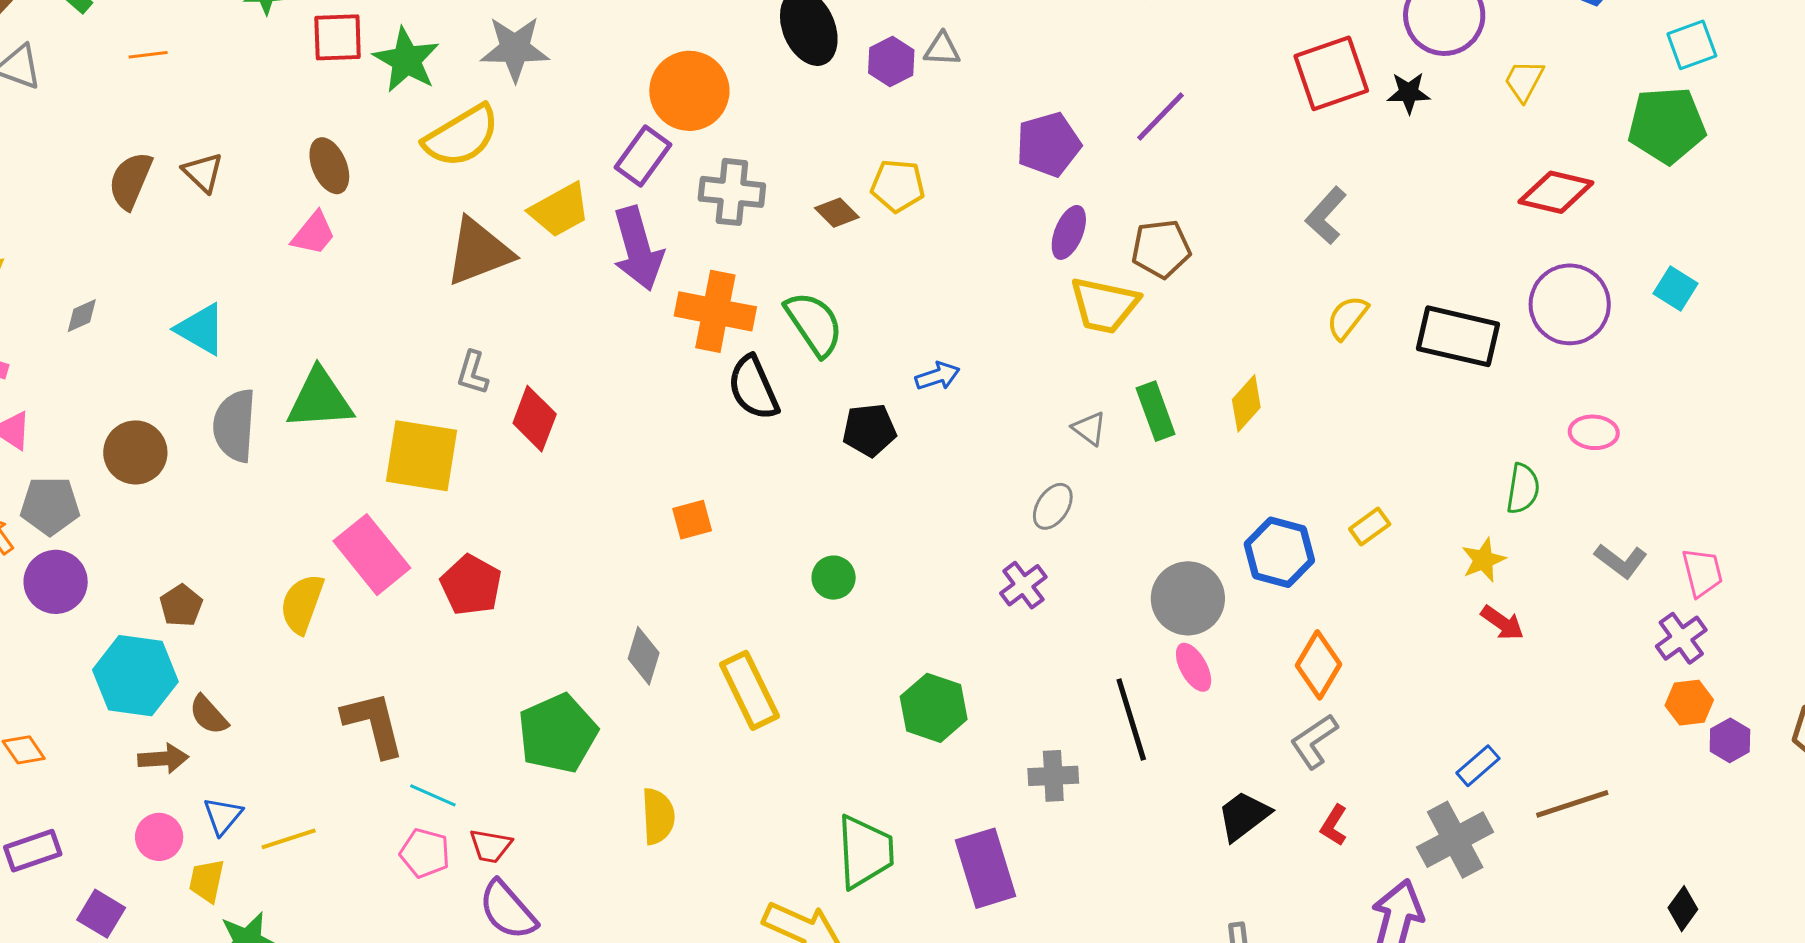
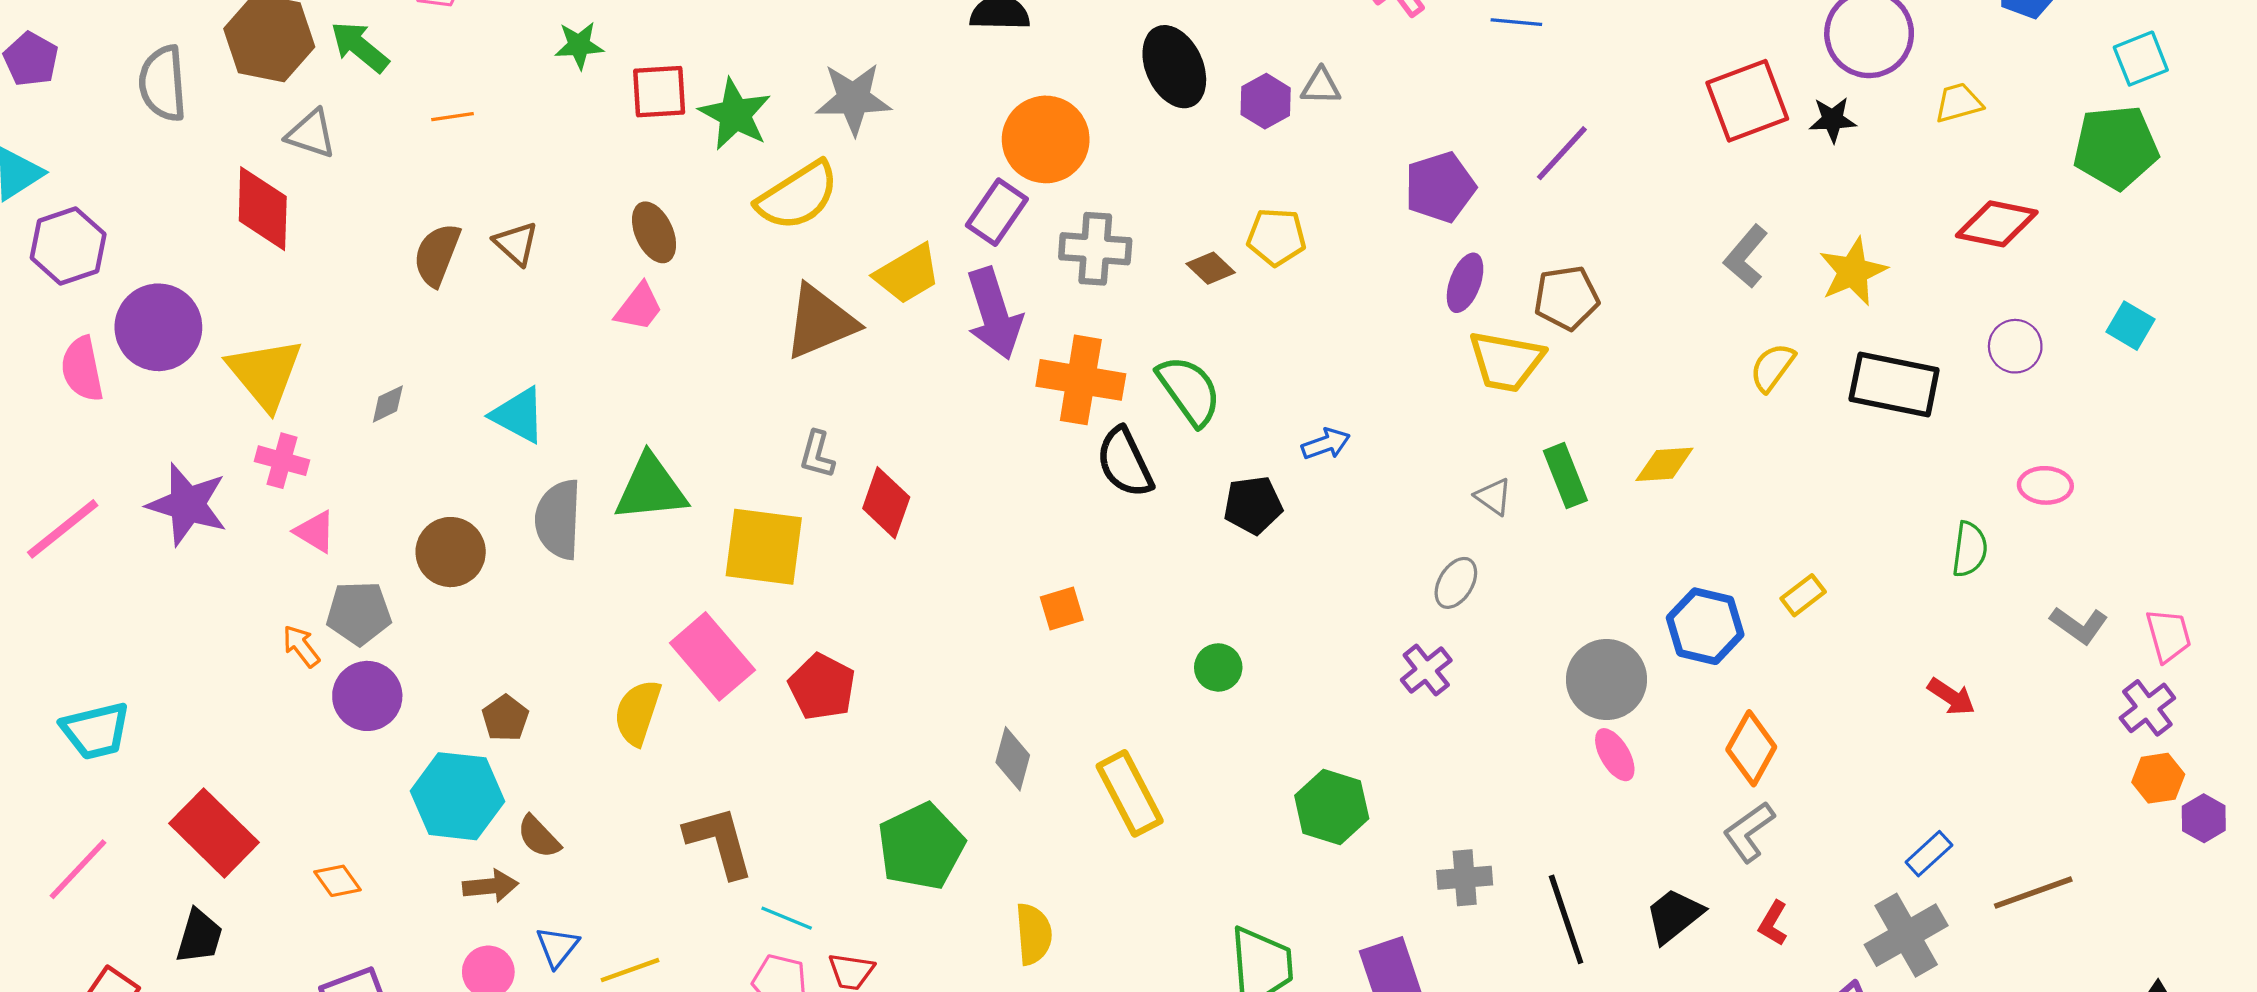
yellow trapezoid: (1524, 81) -> (1958, 103), turned 48
purple circle: (1570, 304) -> (2015, 346), size x0.6
yellow diamond: (1246, 403) -> (1664, 464), turned 46
yellow star: (1483, 560) -> (1853, 272), moved, size x1.4
black line: (1131, 719) -> (1566, 919), moved

